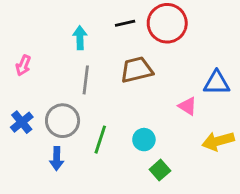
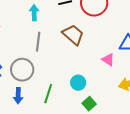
brown trapezoid: (137, 70) -> (73, 35), turned 55
green line: (100, 140) -> (48, 94), moved

